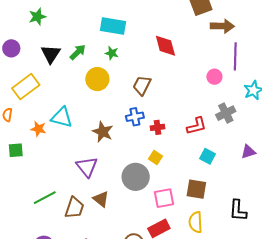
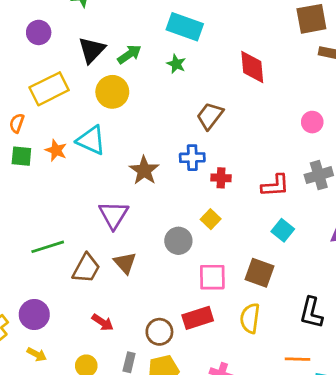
yellow circle: (97, 79) -> (112, 92), moved
green square: (16, 150) -> (21, 156), moved
gray circle: (136, 177) -> (178, 241), size x0.7

